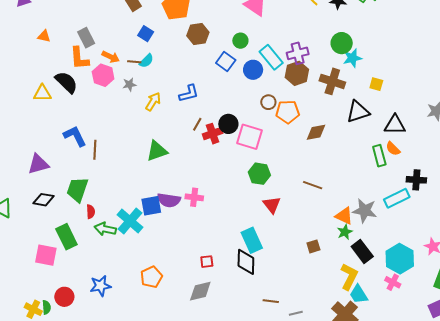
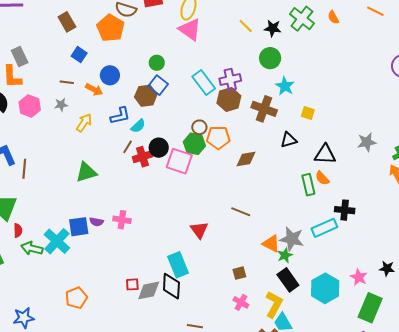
brown hexagon: (198, 34) -> (146, 96), moved
green circle: (240, 41) -> (157, 63), moved
green circle: (342, 43) -> (270, 58), moved
orange arrow: (111, 57) -> (94, 90), moved
cyan star: (352, 58) -> (285, 86), turned -30
cyan semicircle: (146, 61) -> (138, 126), moved
blue circle: (253, 70) -> (110, 75), moved
pink hexagon: (103, 75) -> (30, 106), moved
black triangle: (358, 112) -> (289, 140), size x0.7
green hexagon: (259, 174) -> (194, 144), moved
purple semicircle: (169, 200) -> (96, 222), size x0.6
green star: (345, 232) -> (285, 255), moved
pink cross: (393, 282) -> (241, 302), moved
blue star: (100, 286) -> (24, 318), moved
gray diamond: (200, 291) -> (149, 290), moved

